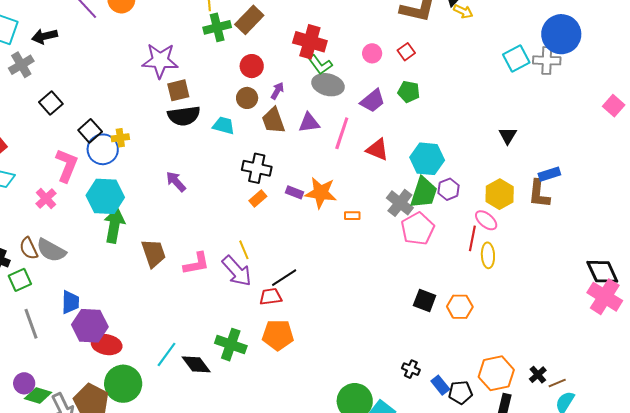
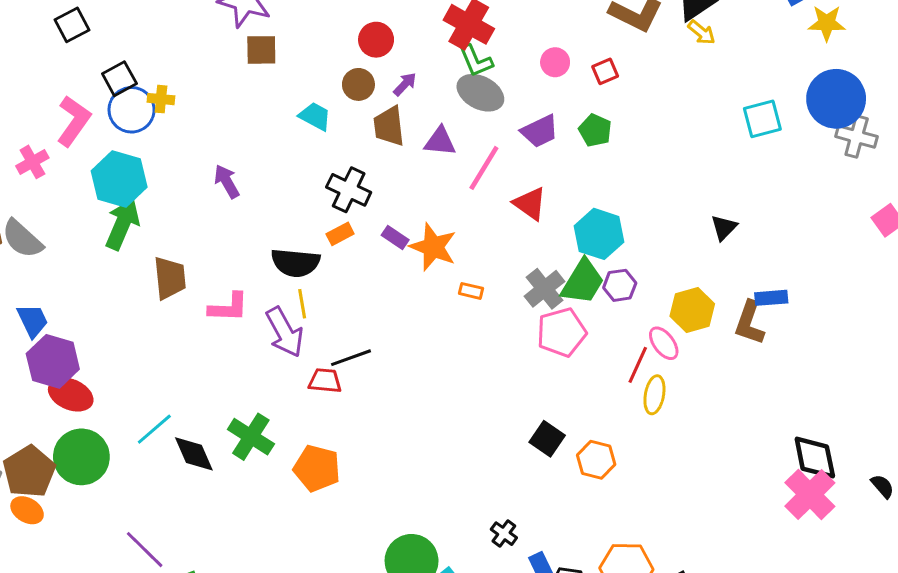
gray cross: (547, 60) -> (857, 137), moved
black semicircle: (184, 116) -> (295, 263), moved
blue trapezoid: (70, 302) -> (33, 321), turned -40
orange pentagon: (278, 335) -> (317, 468), moved

